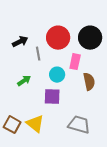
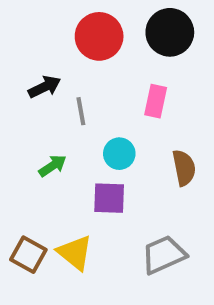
red circle: (58, 38) -> (99, 36), moved
black circle: (90, 38) -> (170, 32), moved
pink rectangle: (75, 62) -> (156, 101), moved
gray trapezoid: (79, 125) -> (164, 255), turned -40

